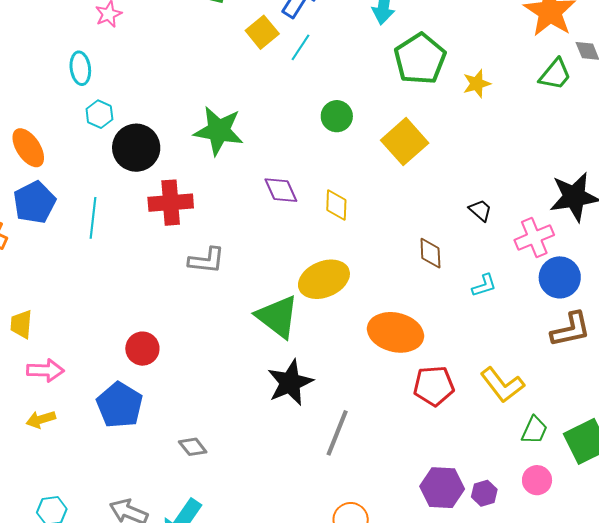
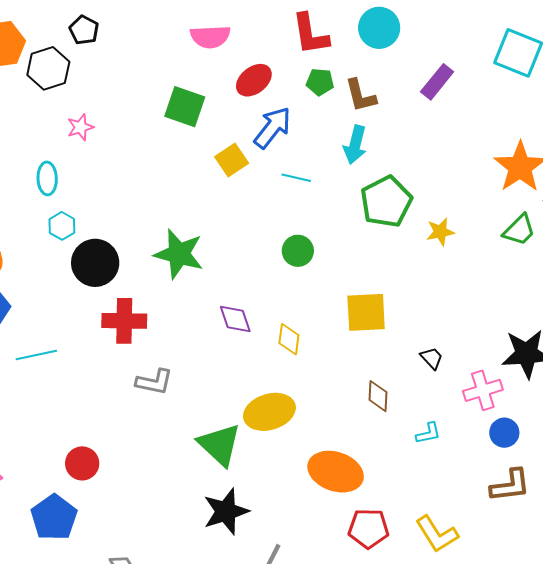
cyan line: (300, 47) -> (296, 178), moved, turned 64
yellow square: (405, 142) -> (366, 312), moved, turned 33
cyan line: (93, 218) -> (36, 355), moved, turned 66
blue circle: (560, 277) -> (504, 433), size x0.7

